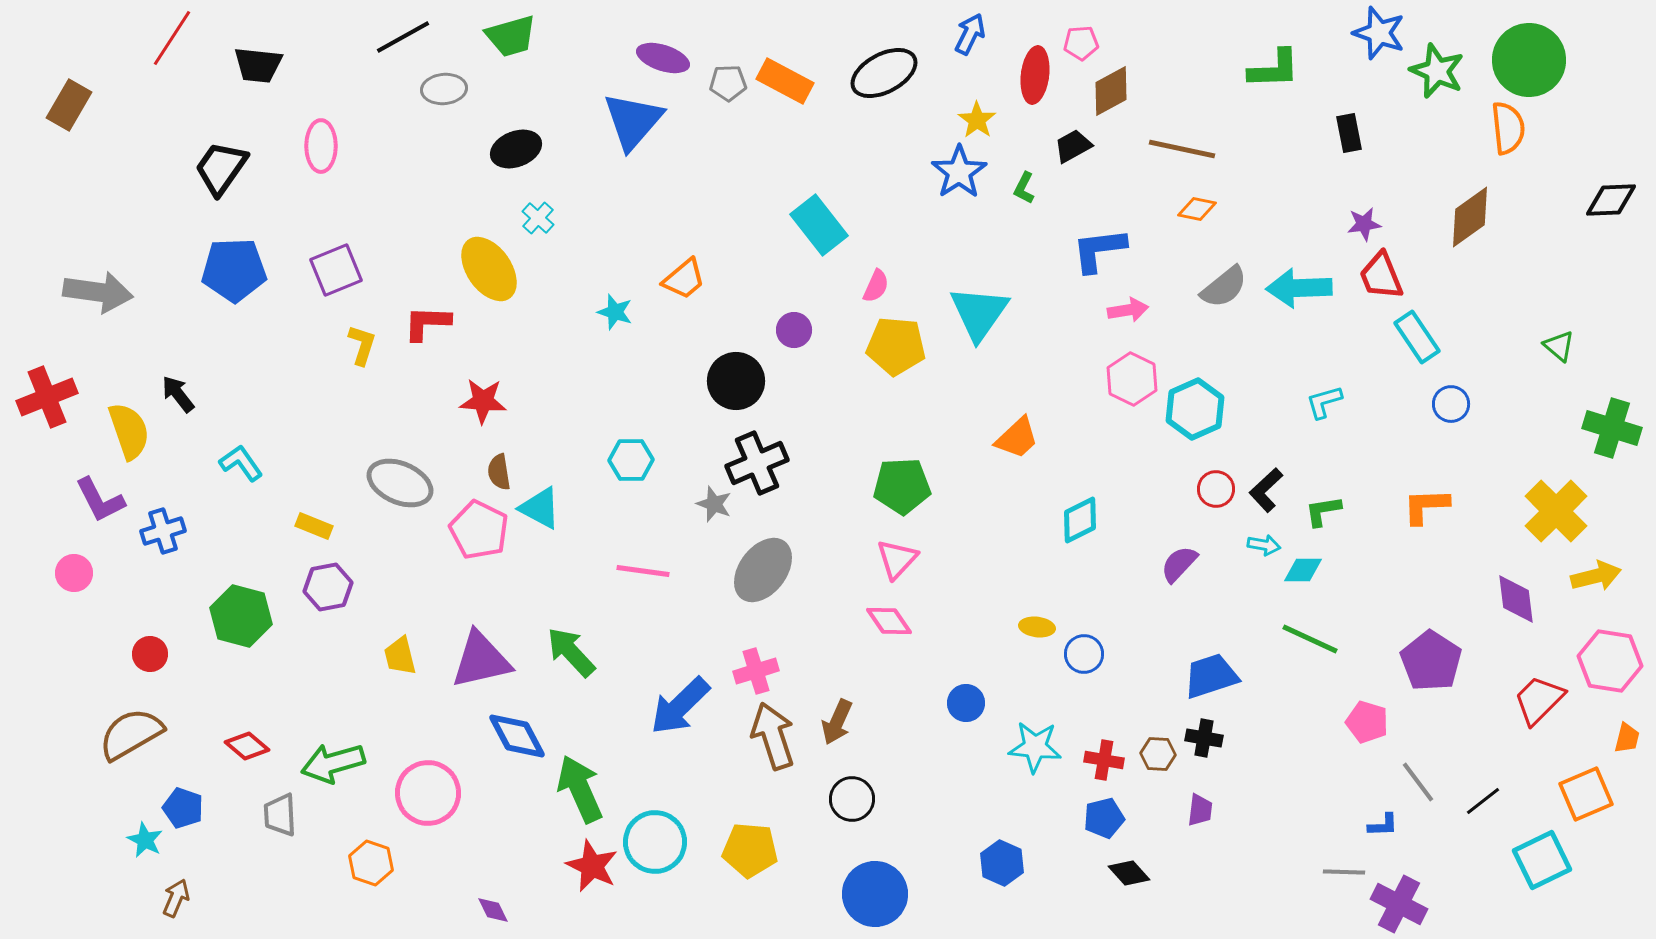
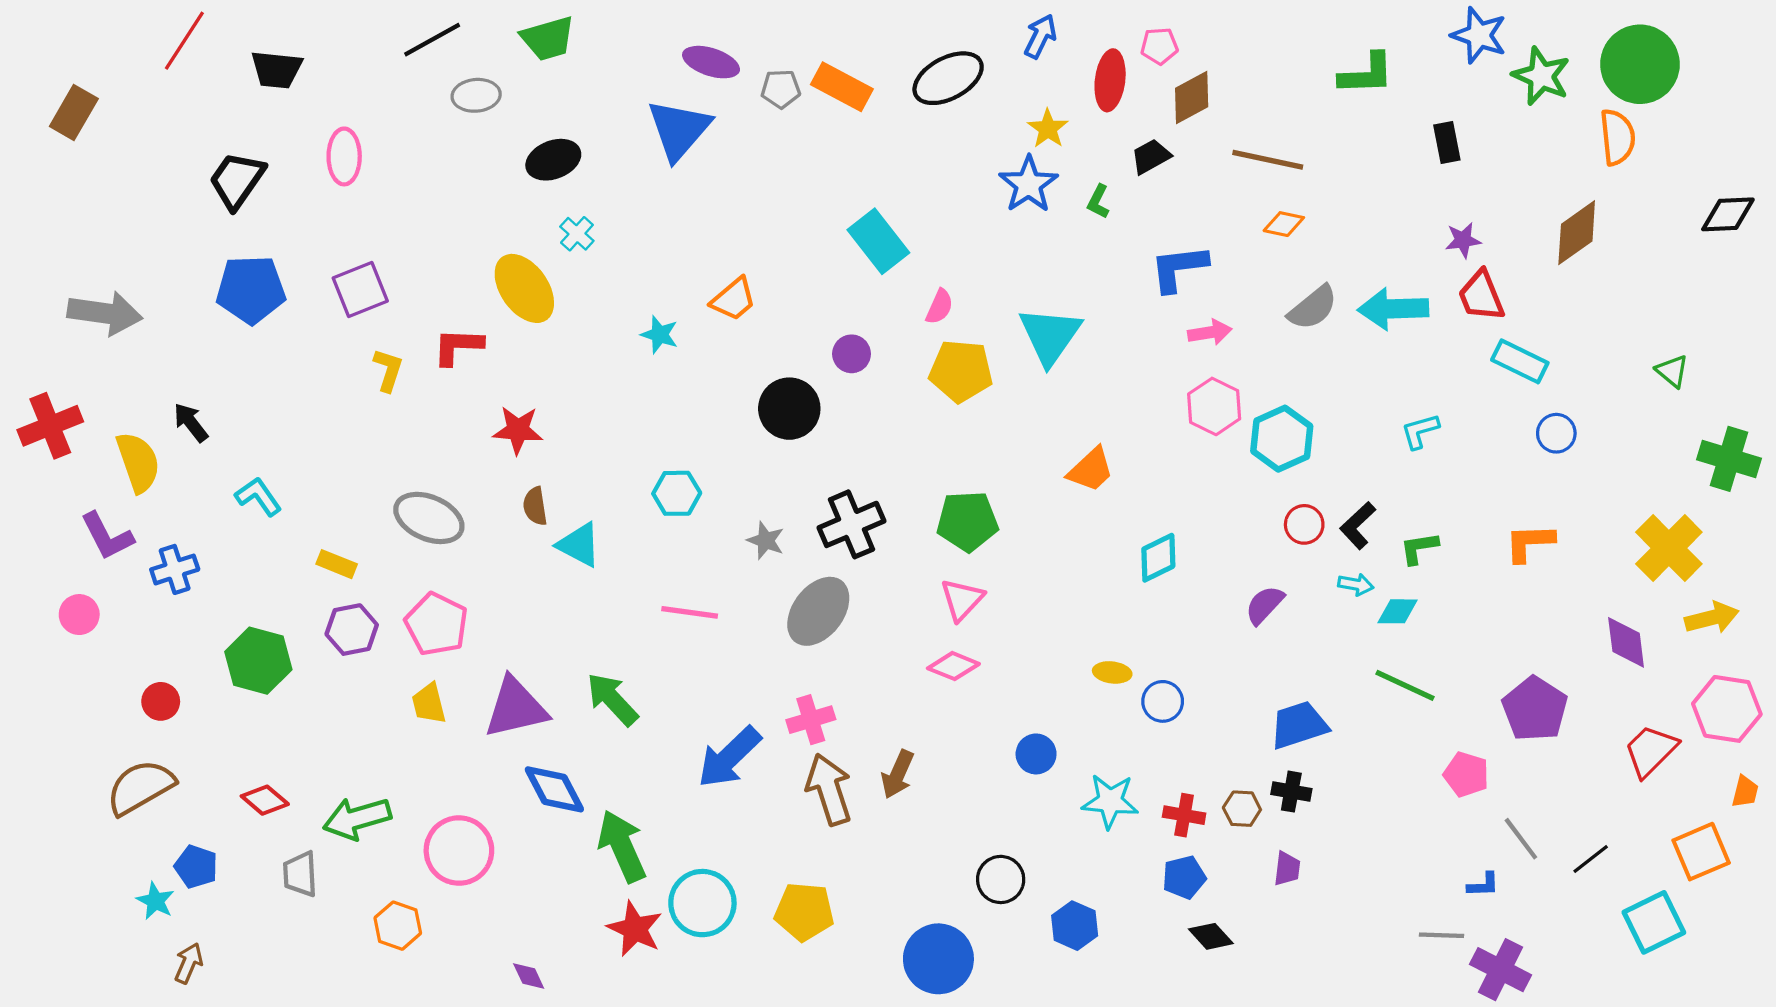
cyan rectangle: (1417, 337) -> (1520, 361), turned -30
black cross: (757, 463) -> (852, 524), moved
pink pentagon: (479, 530) -> (436, 624), moved
pink diamond: (889, 621) -> (953, 666), turned -33
black circle: (852, 799) -> (1001, 879), moved

